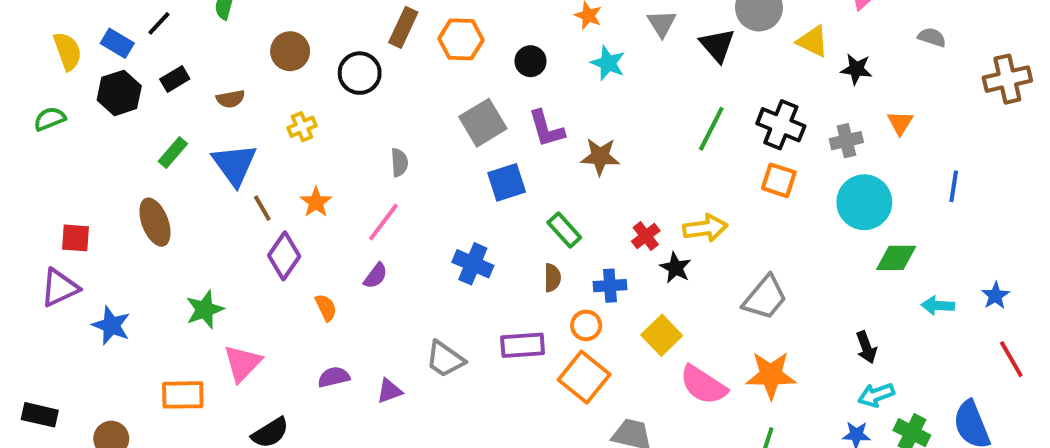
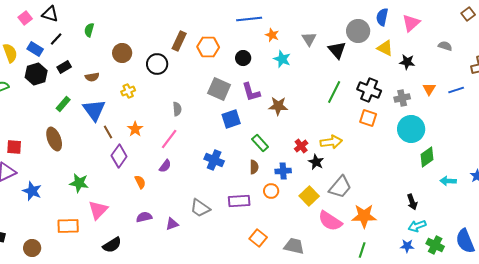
gray square: (483, 123) -> (219, 89), turned -35
blue line: (954, 186) -> (456, 90), moved, turned 63
green diamond: (896, 258) -> (427, 157), turned -35
gray trapezoid: (765, 298) -> (340, 187), moved
green star: (205, 310) -> (79, 183), turned 30
orange square: (584, 377) -> (258, 238), moved, size x0.7

